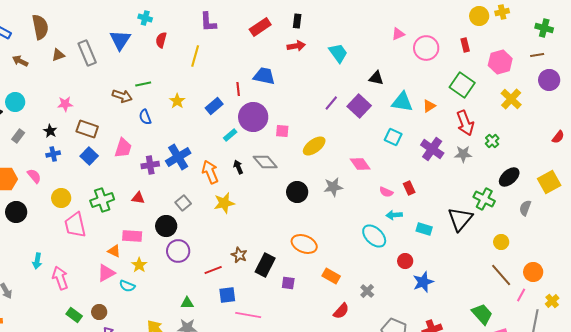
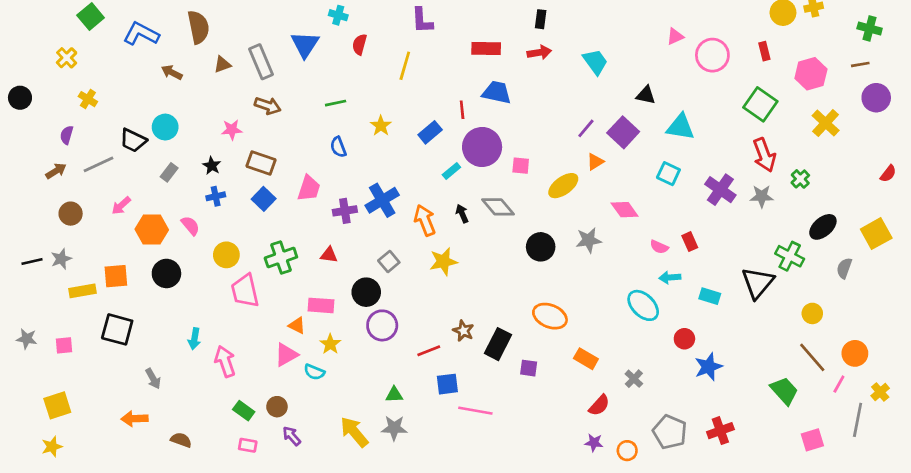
red rectangle: (260, 27) -> (486, 48), moved, turned 35
brown arrow: (122, 96) -> (268, 106), moved
orange triangle: (429, 106) -> (595, 162), moved
green trapezoid: (482, 314) -> (784, 391), moved

